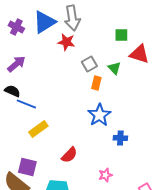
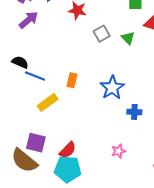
purple arrow: (16, 64) -> (29, 20), moved
orange rectangle: (96, 83) -> (72, 80), moved
red semicircle: (69, 155) -> (68, 150), moved

